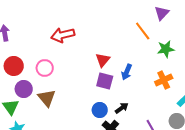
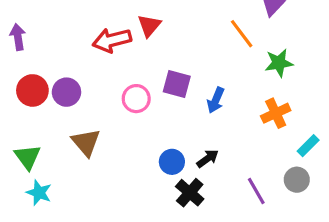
red triangle: (103, 60) -> (149, 26), moved
pink circle: (45, 68) -> (136, 99), moved
purple square: (105, 81) -> (177, 84), moved
purple circle: (24, 89) -> (66, 92), moved

